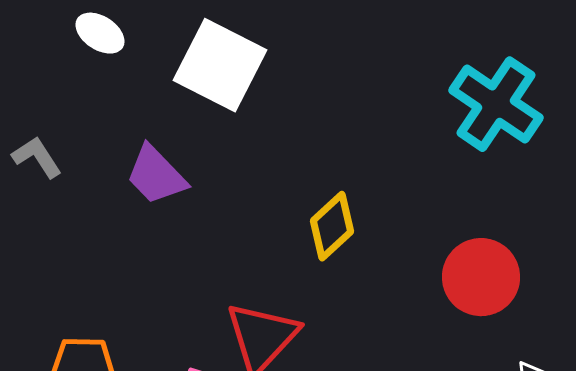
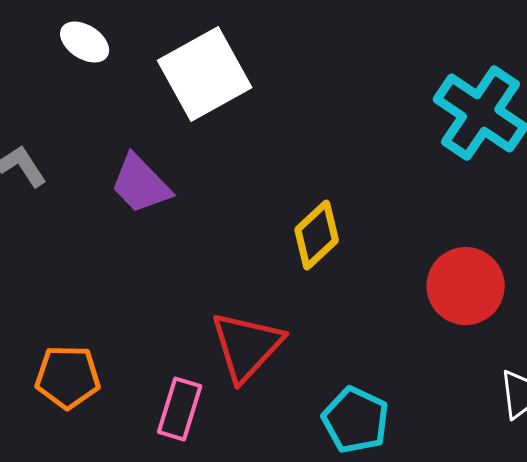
white square: (220, 65) -> (205, 74), turned 34

